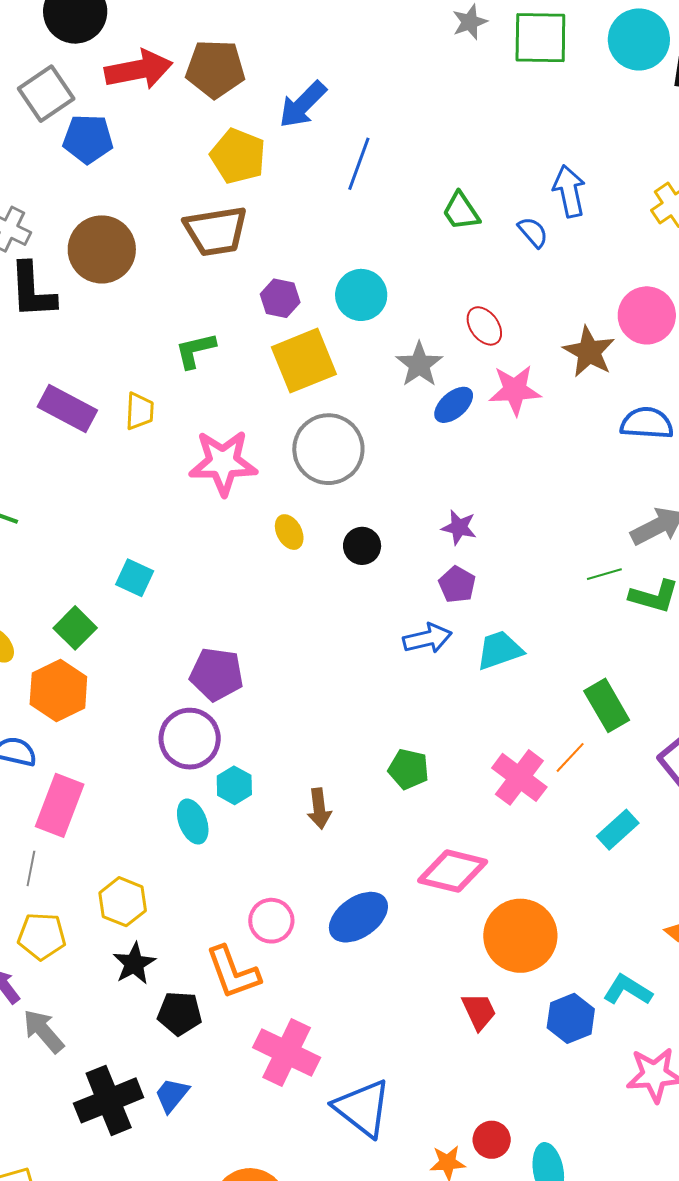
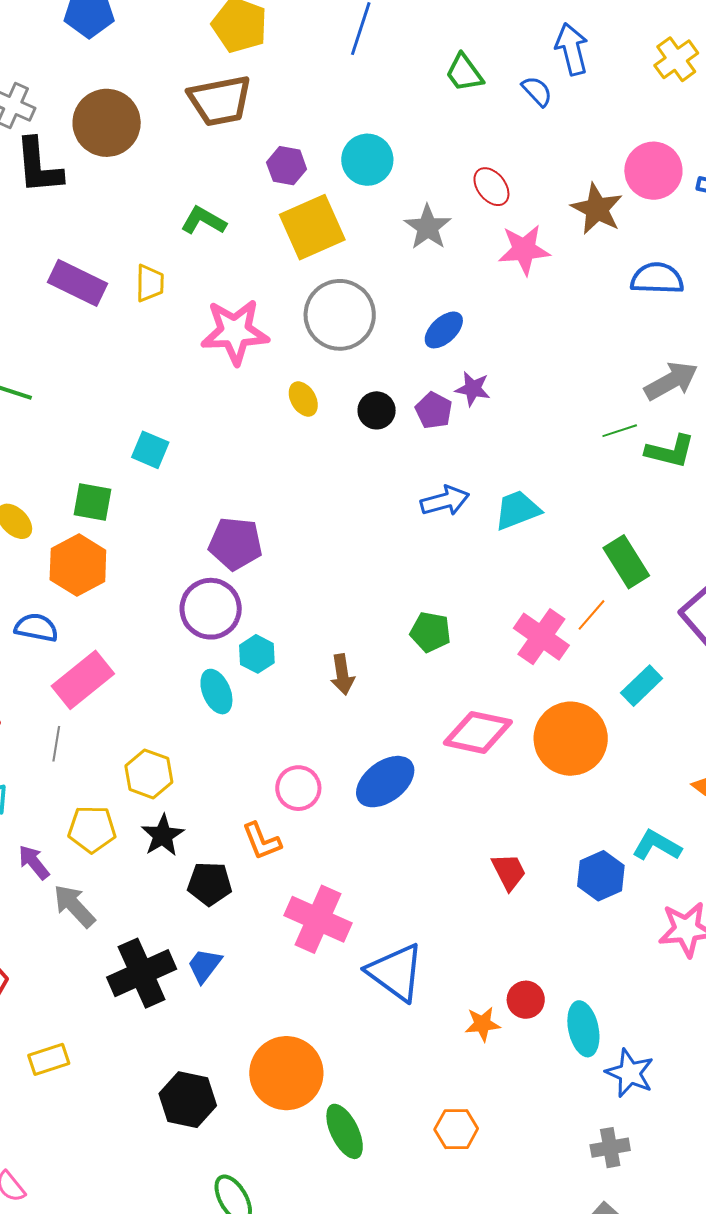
green L-shape: (195, 350) -> (203, 221), turned 45
blue ellipse: (454, 405) -> (444, 330), moved
purple pentagon: (457, 585) -> (434, 410), moved
green square: (75, 628) -> (92, 502), turned -33
pink rectangle: (60, 805) -> (83, 680), turned 32
yellow pentagon: (42, 936) -> (92, 829), moved
orange circle: (520, 936) -> (571, 739), moved
orange L-shape: (233, 972) -> (262, 841), size x0.7

